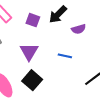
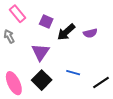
black arrow: (58, 14) -> (66, 32), moved
blue line: (65, 56) -> (73, 73), moved

